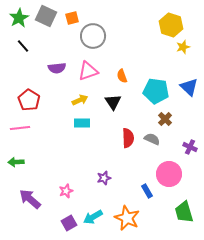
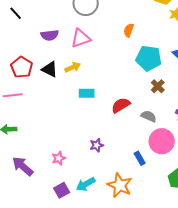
orange semicircle: (122, 76) -> (129, 30), moved, turned 40
black triangle: (113, 102) -> (50, 69), moved, turned -30
cyan rectangle: (82, 123) -> (87, 93), moved
red semicircle: (128, 138) -> (121, 105), turned -120
gray semicircle: (152, 139) -> (149, 116), moved

